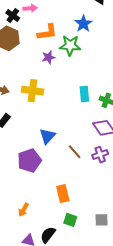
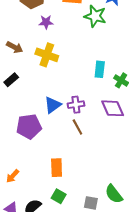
purple star: (48, 57) -> (46, 22), moved
purple cross: (100, 155) -> (76, 105), moved

